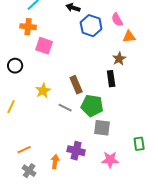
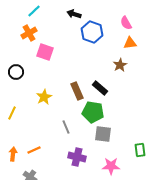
pink semicircle: (117, 20) -> (126, 23), moved
orange cross: (28, 27) -> (29, 33), turned -35
black rectangle: (111, 79) -> (100, 88), moved, turned -42
gray line: (65, 108) -> (66, 127), moved, turned 40
orange line: (24, 150) -> (34, 150), moved
orange arrow: (55, 162) -> (13, 154), moved

